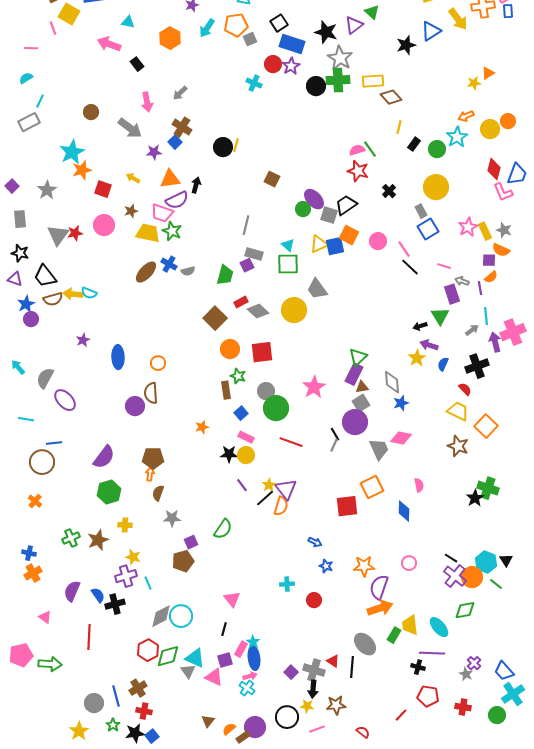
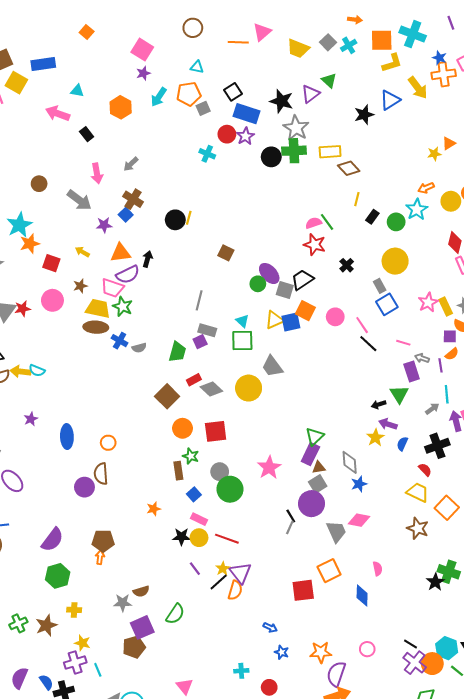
brown ellipse: (146, 272) -> (96, 327), moved, turned 50
red line: (291, 442) -> (227, 539), moved
brown semicircle: (158, 493) -> (141, 591), moved, turned -126
purple square: (191, 542) -> (142, 627), size x1.6

